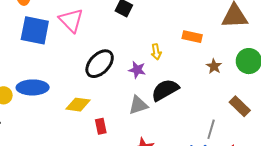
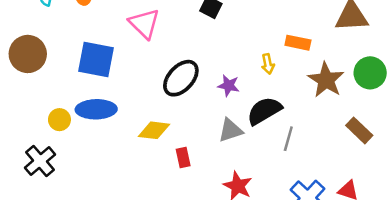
blue square: (35, 30) -> (96, 60), moved
yellow arrow: (156, 52) -> (268, 64), moved
brown star: (214, 66) -> (326, 80), size x1.8
gray line: (211, 129) -> (288, 139), moved

